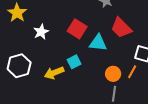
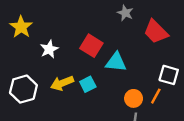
red trapezoid: (121, 28) -> (156, 32), moved
yellow arrow: (54, 73) -> (62, 83), moved

